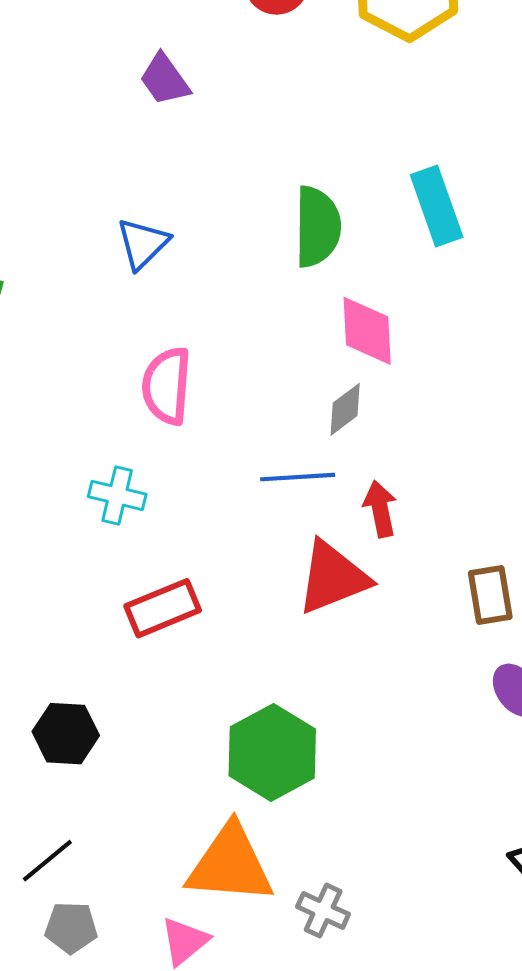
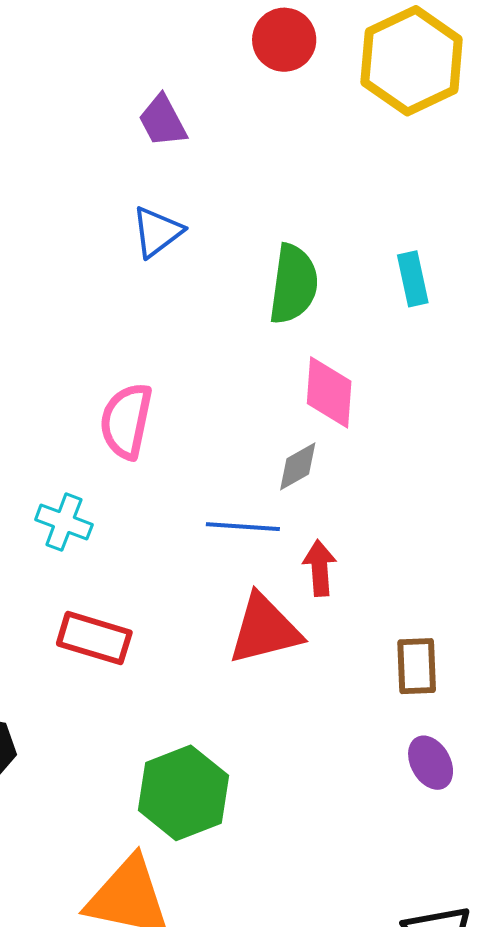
cyan rectangle: (437, 206) -> (413, 279), size x0.7
blue triangle: (143, 243) -> (157, 232), moved
red rectangle: (163, 608) -> (94, 638), turned 32

